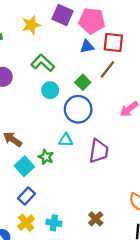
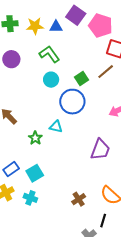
yellow star: (31, 25) -> (35, 26), moved
blue triangle: (87, 47) -> (56, 27), moved
purple trapezoid: (99, 151) -> (100, 150), moved
cyan square: (24, 166) -> (35, 173), moved
brown cross: (96, 219) -> (79, 199), moved

